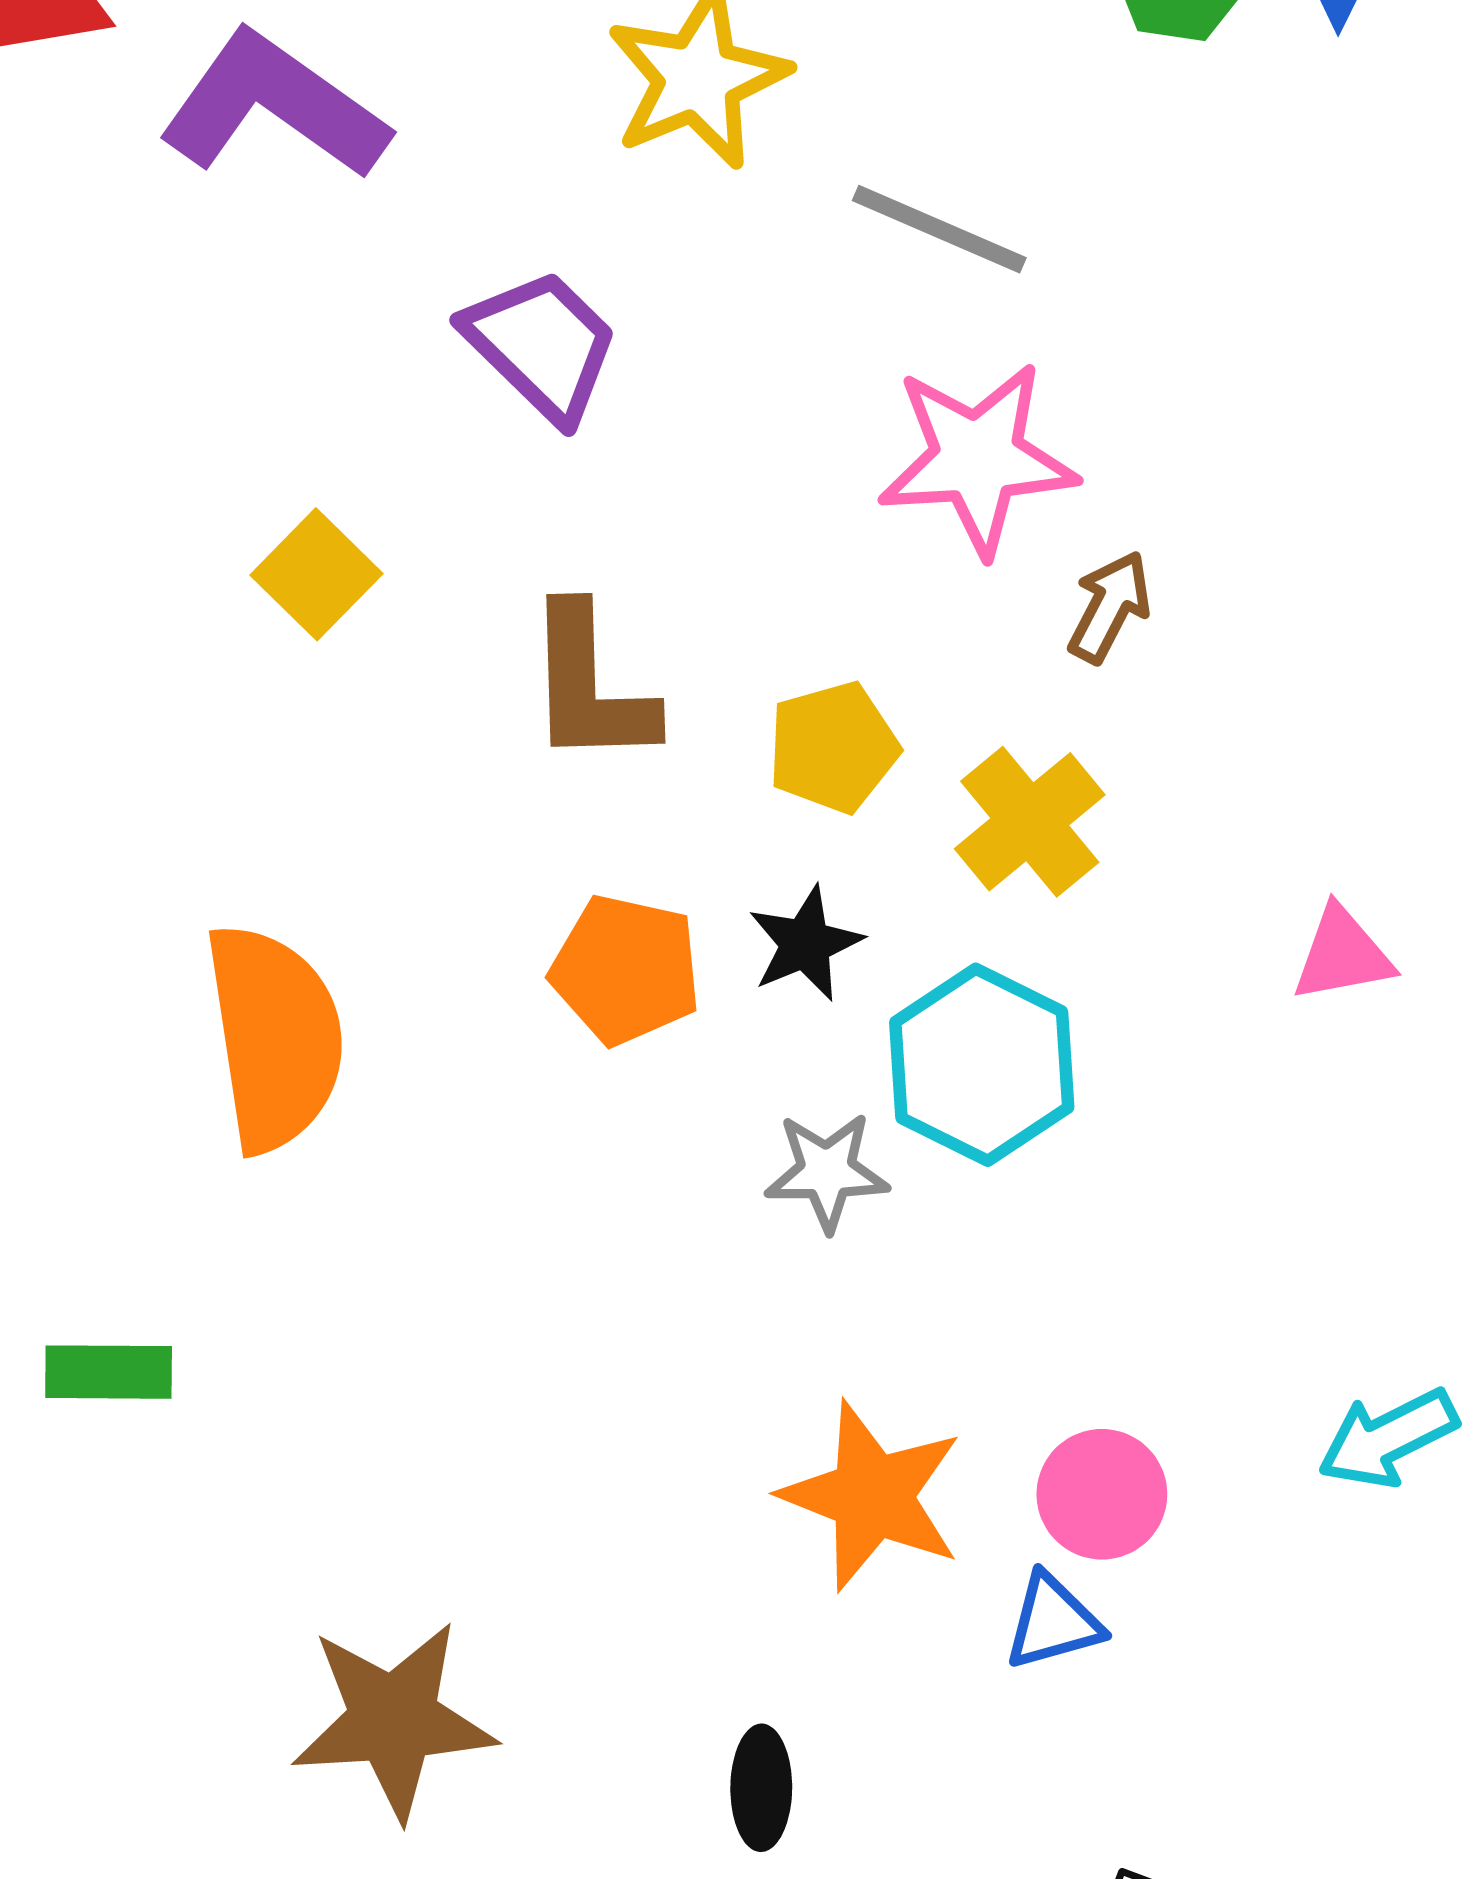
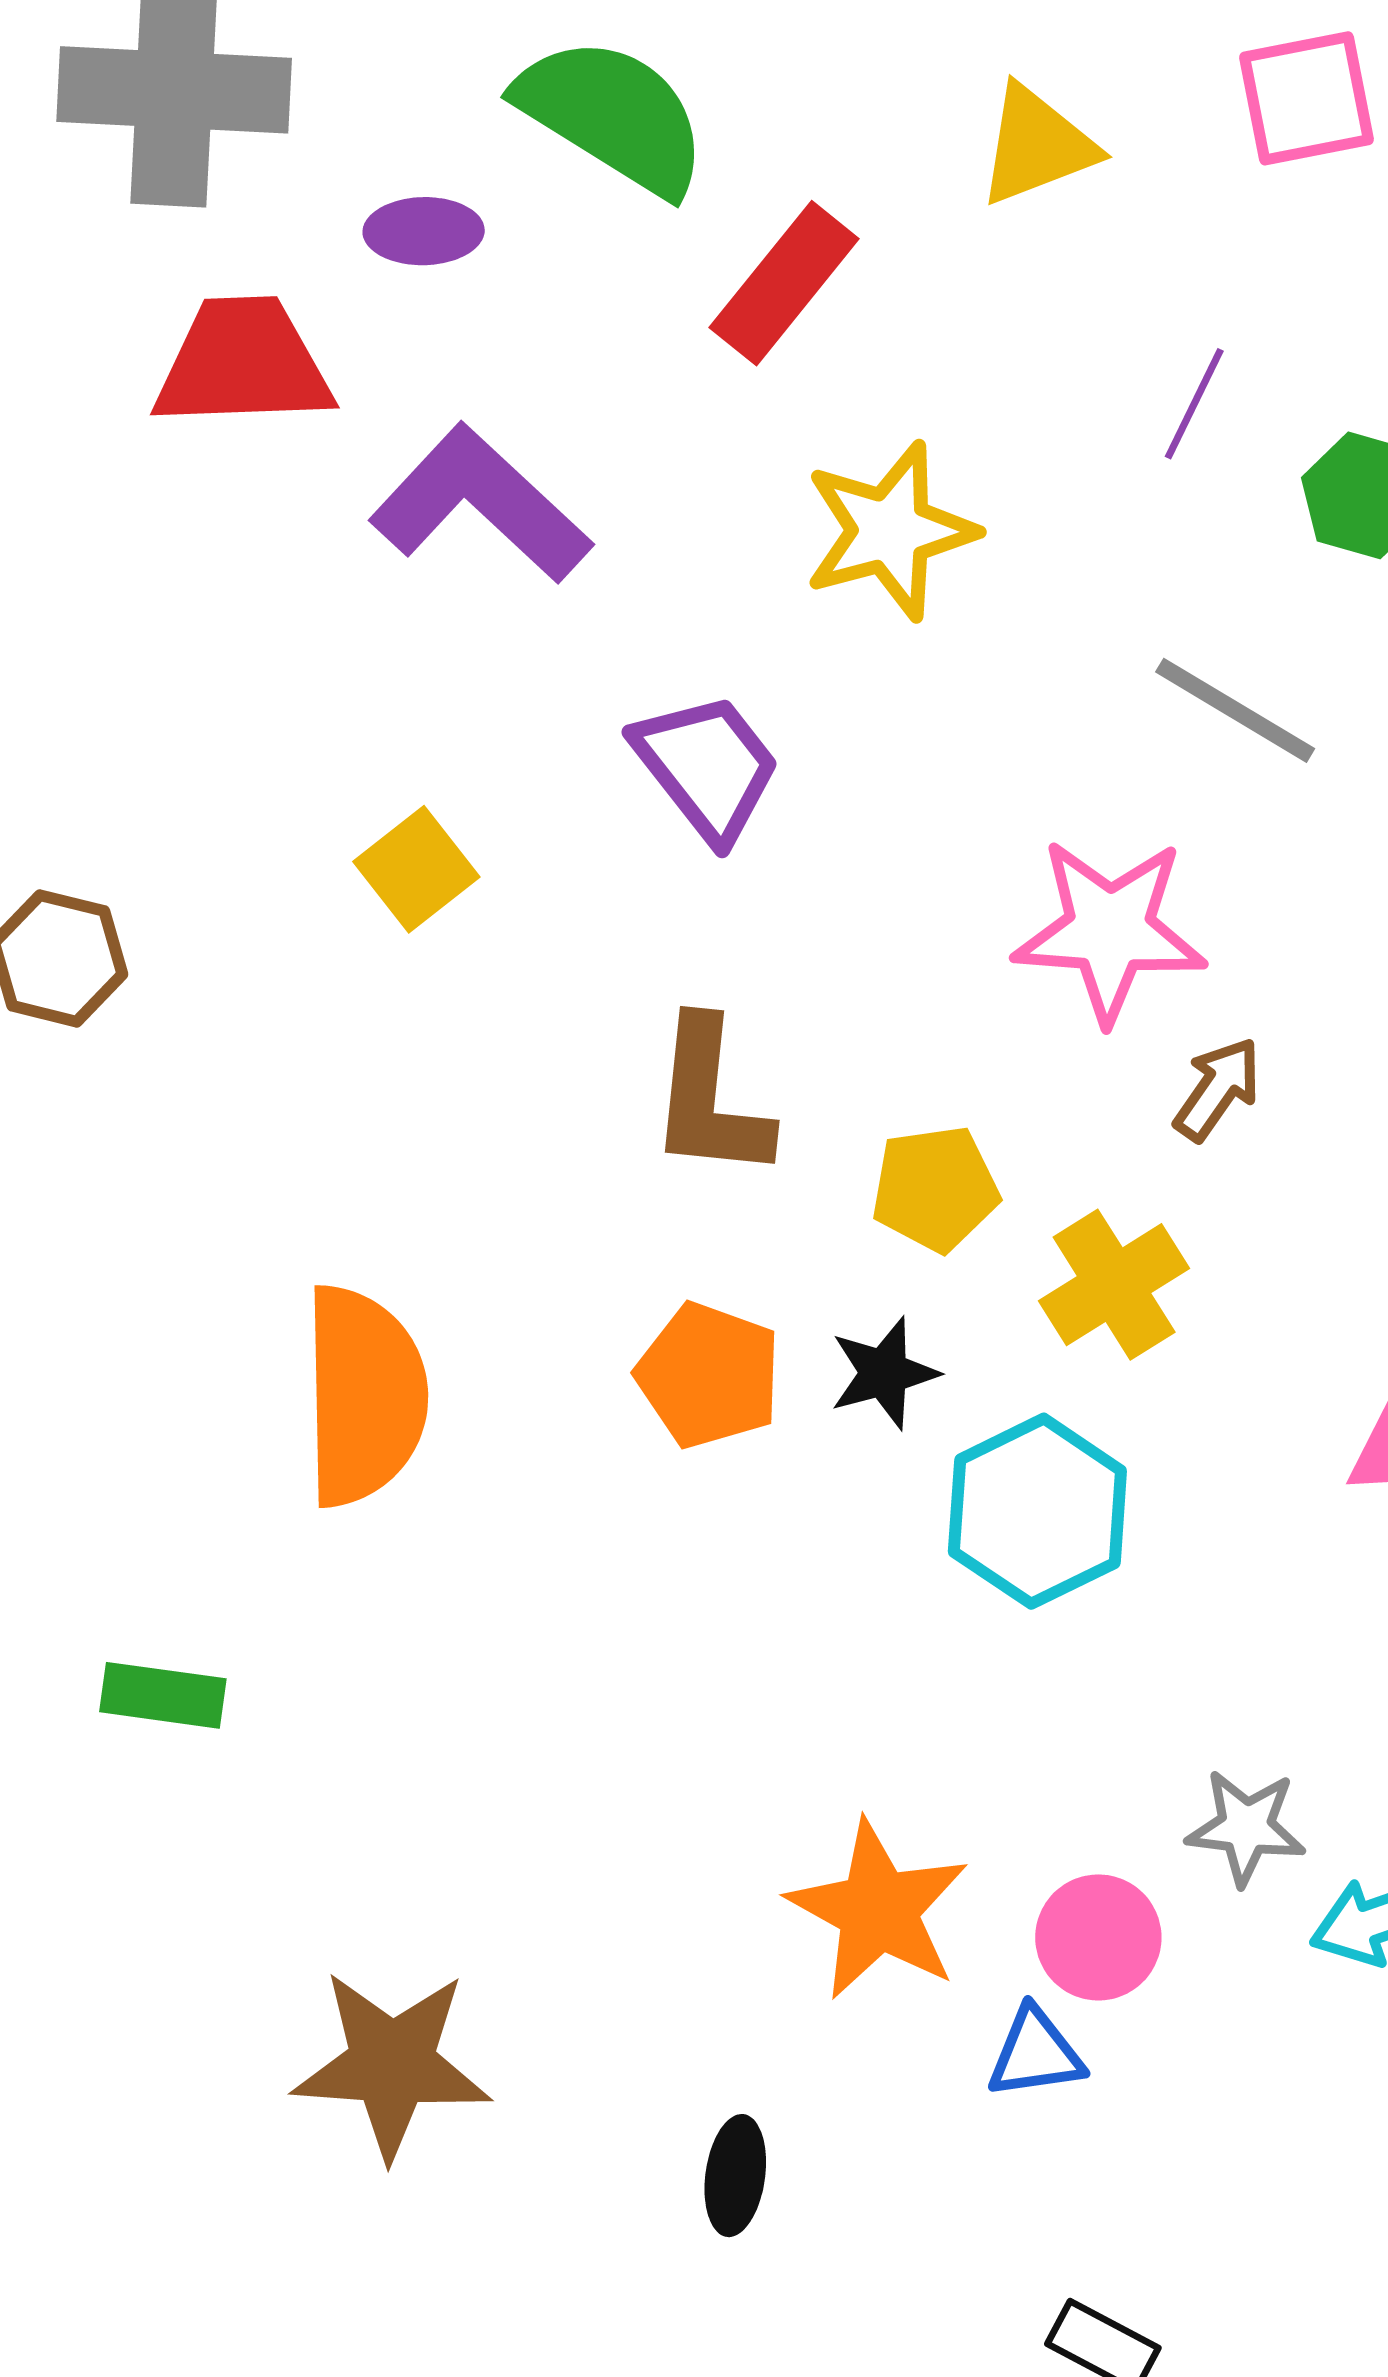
gray line: (939, 229) -> (1235, 710), moved
yellow square: (317, 574) -> (416, 869), moved
gray star: (827, 1172) -> (1246, 1827), moved

